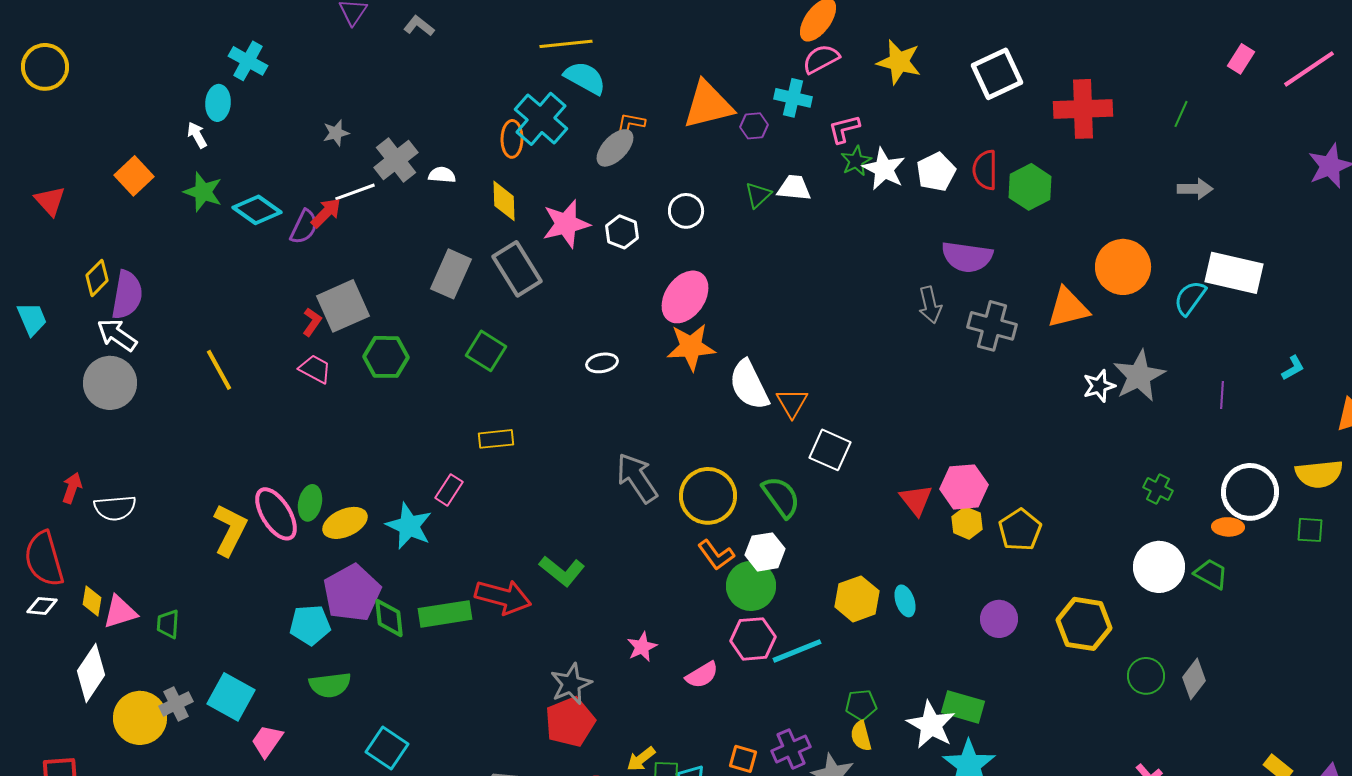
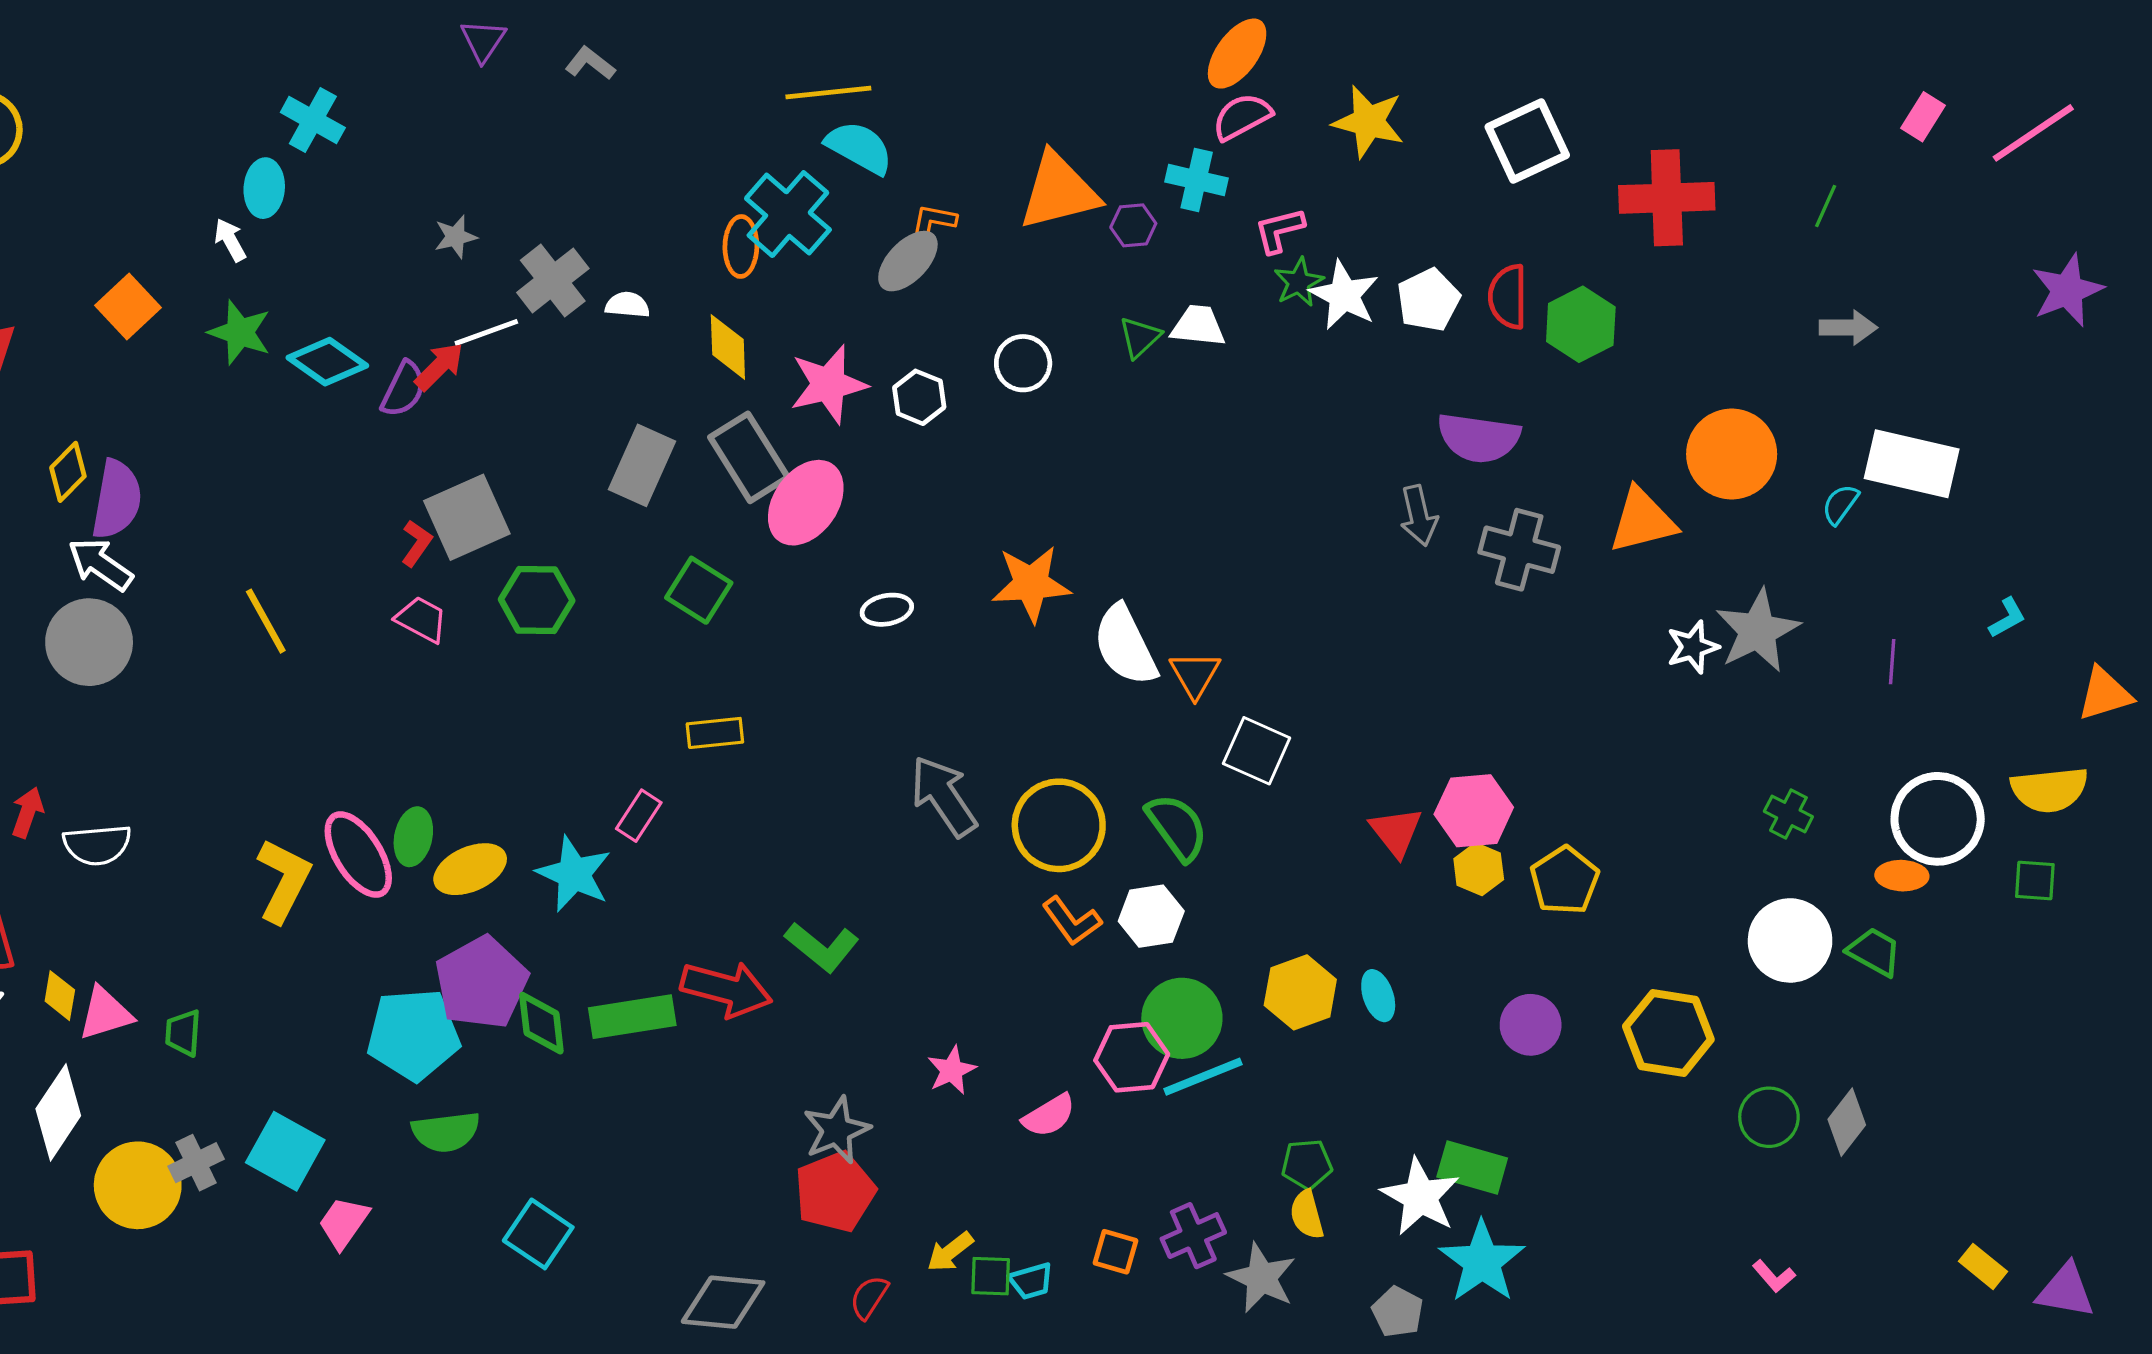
pink ellipse: (685, 297) -> (806, 503), moved
cyan semicircle: (1190, 298) -> (1840, 504), size x0.7
green circle: (751, 586) -> (1182, 1018), moved
cyan pentagon: (310, 625) -> (413, 1035), size x1.4

